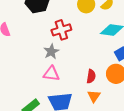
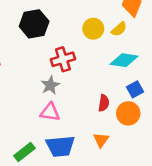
red semicircle: (91, 76) -> (104, 103), moved

